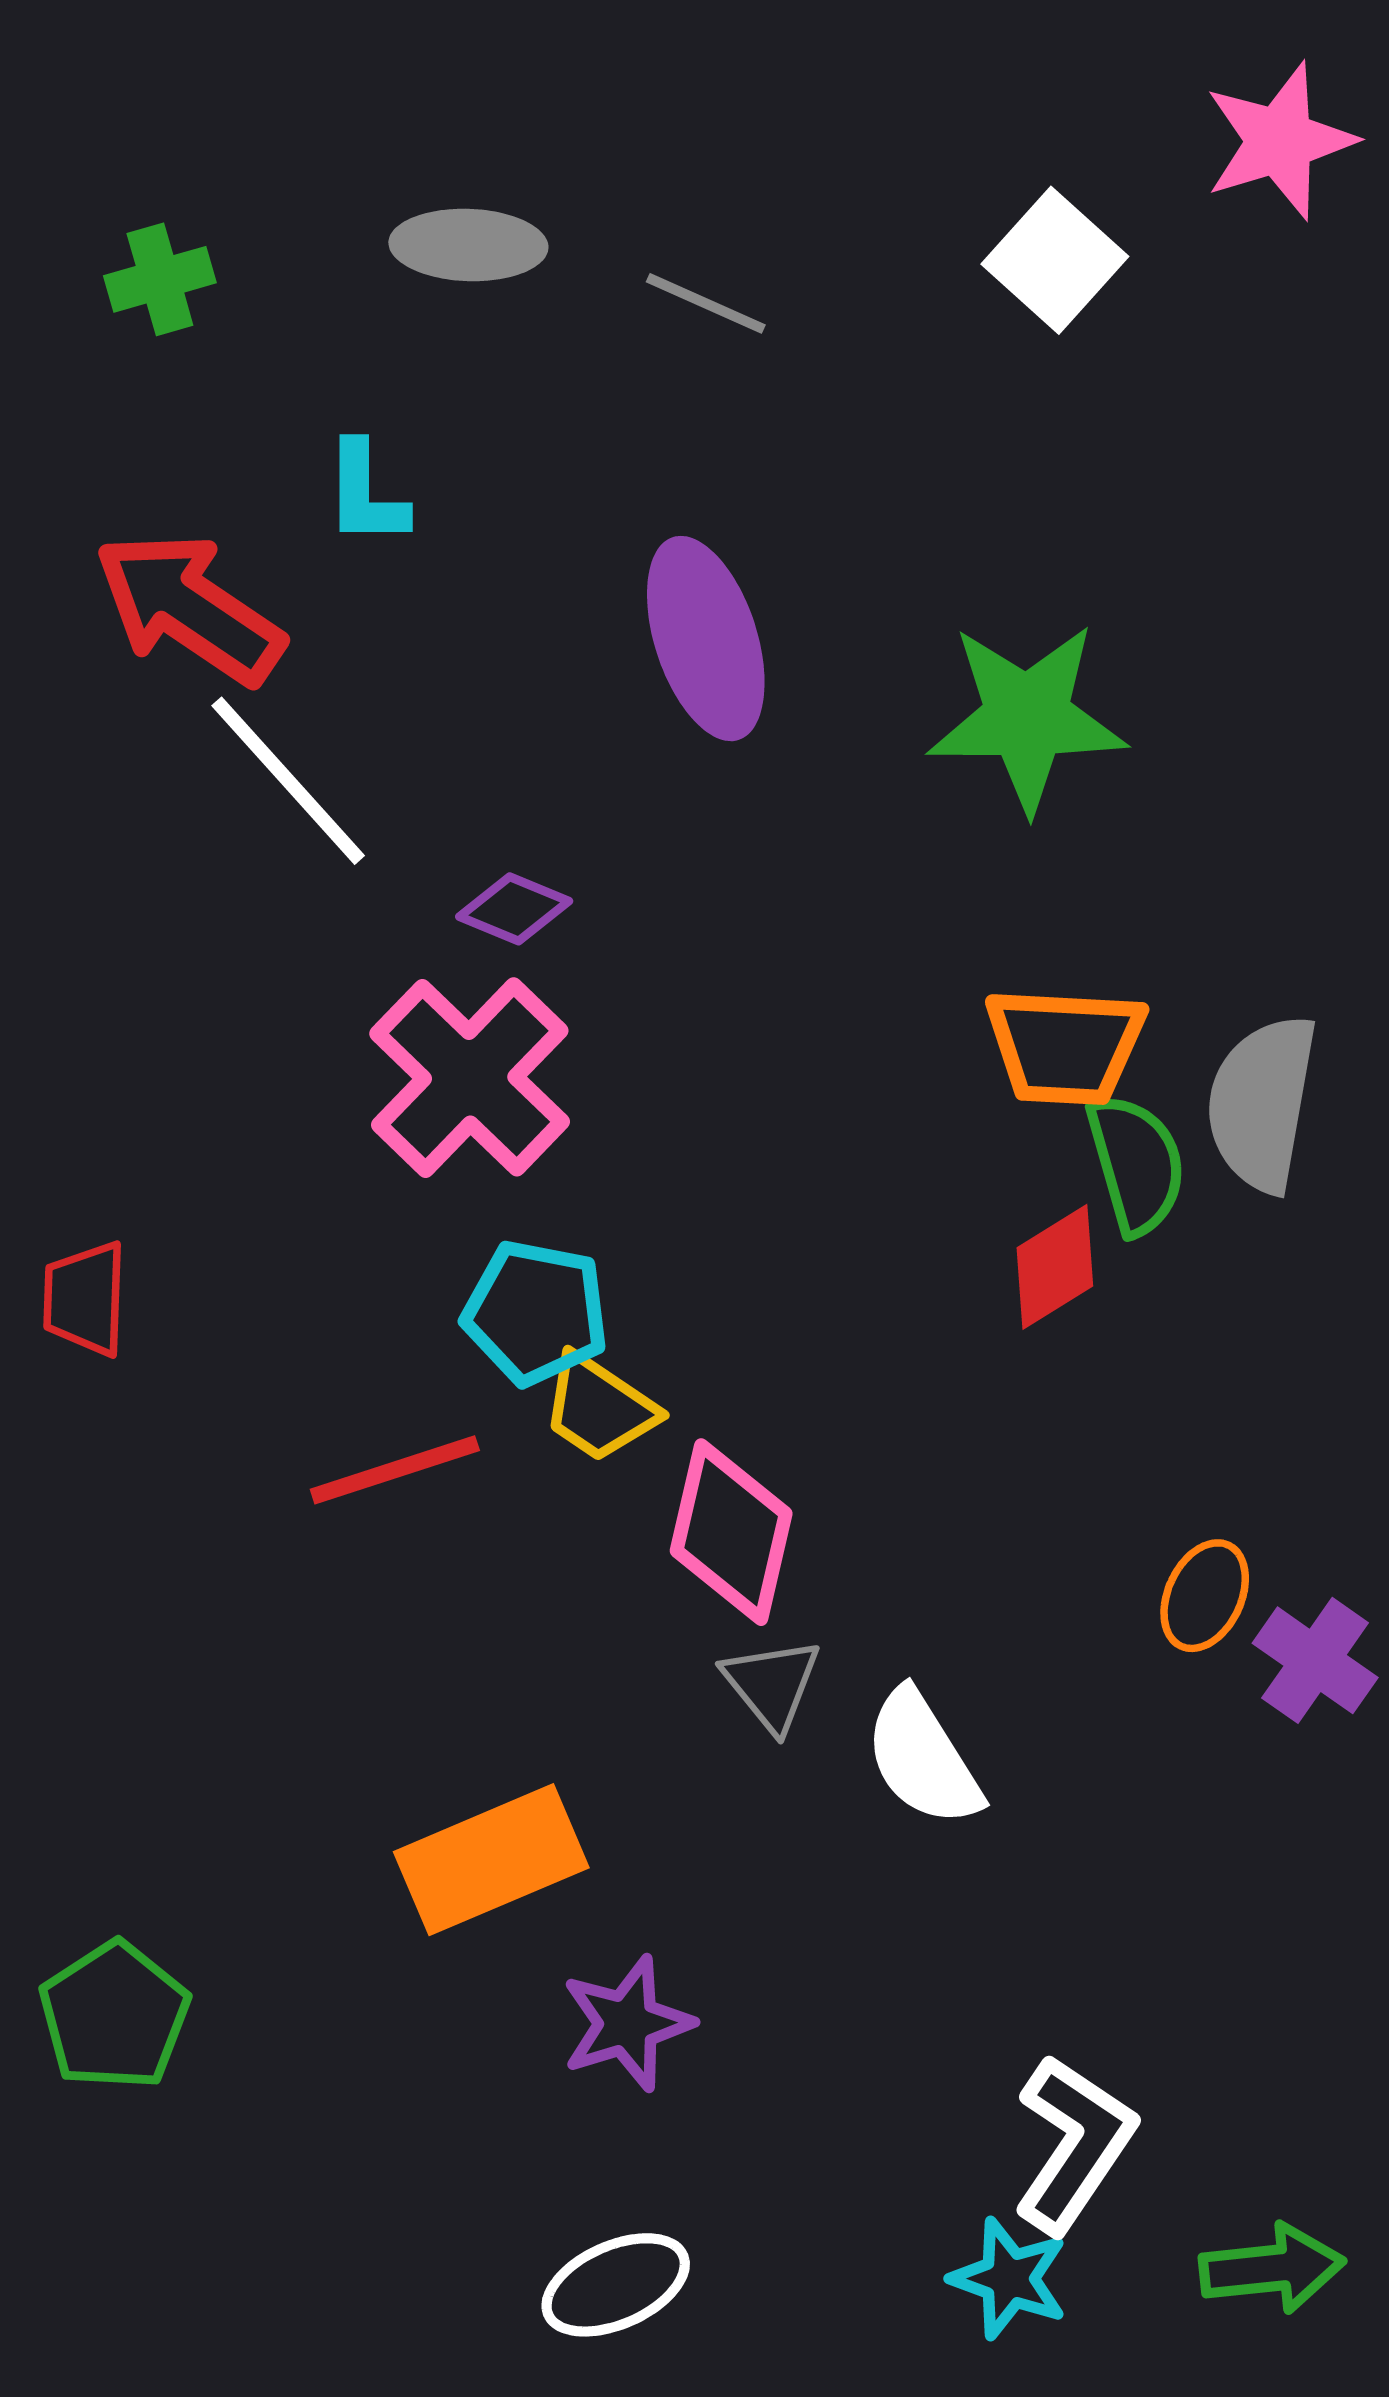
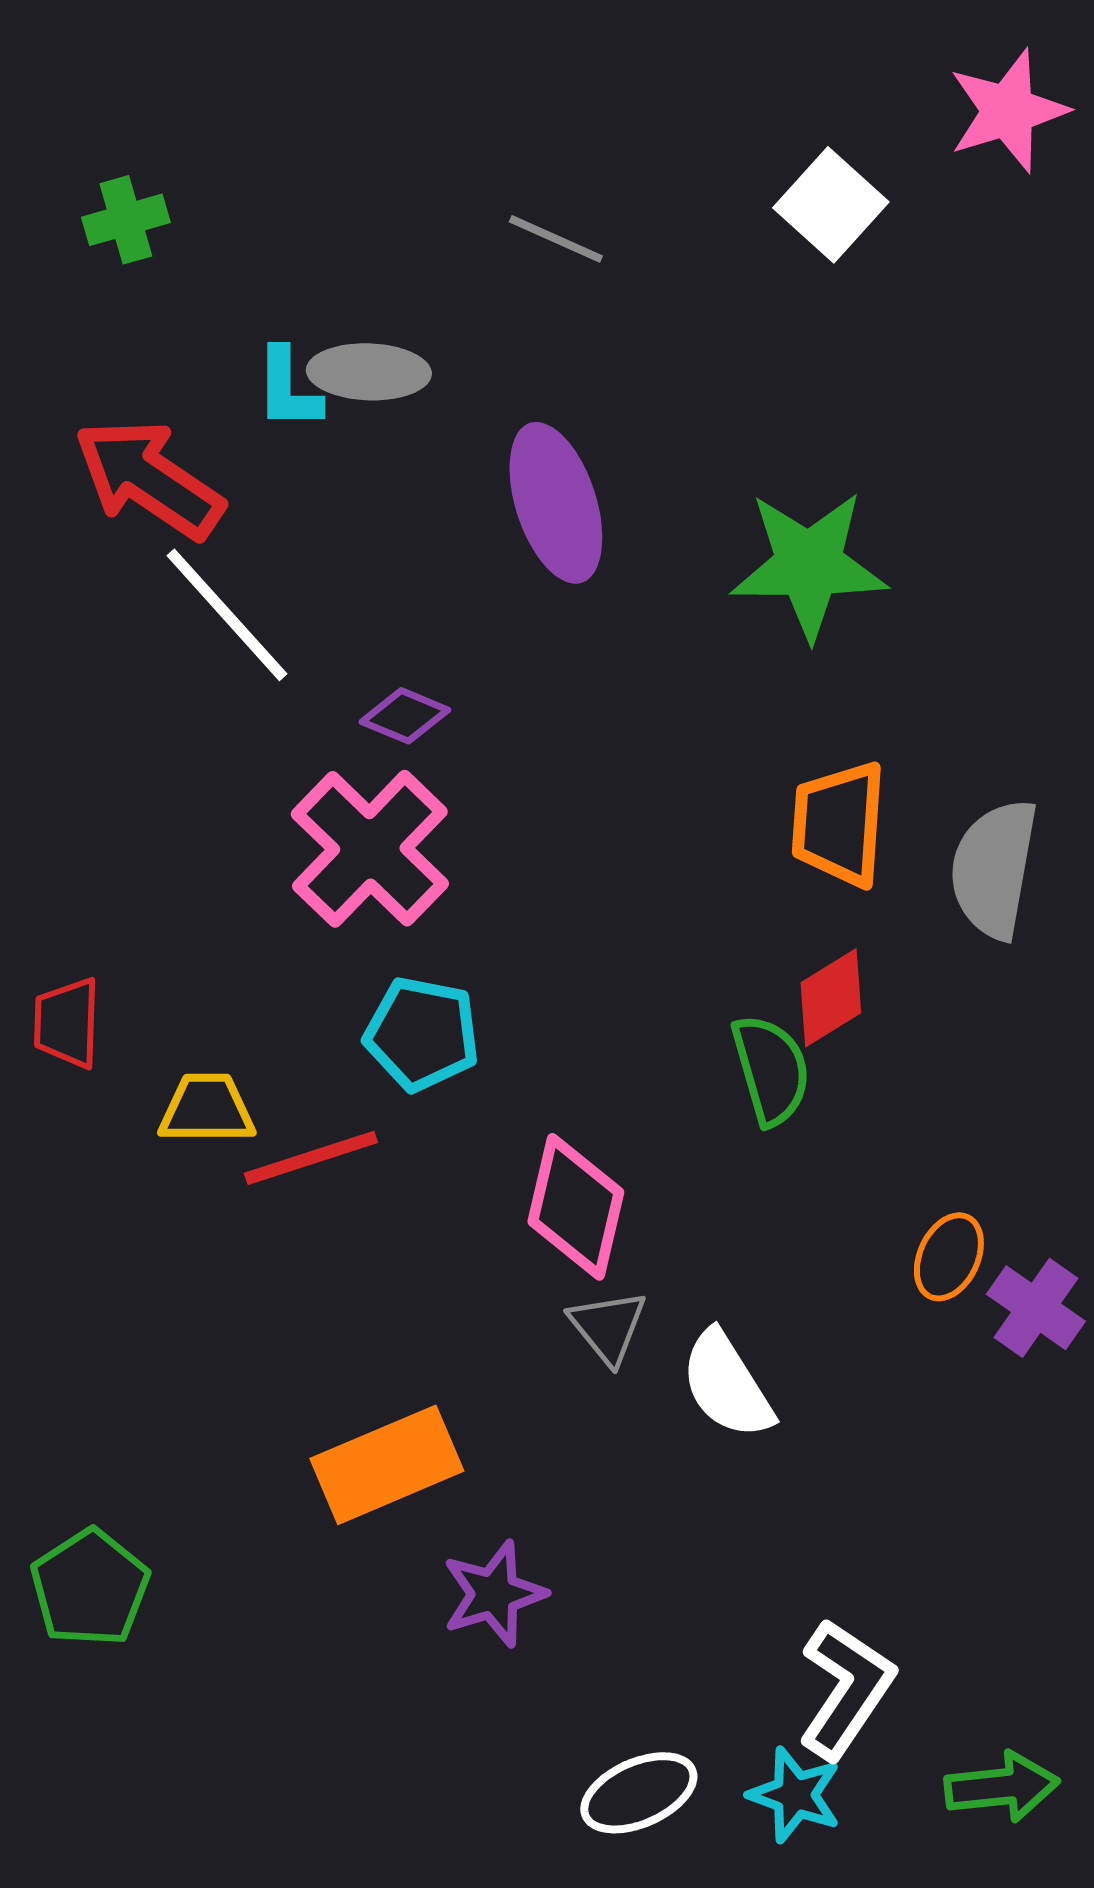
gray ellipse: (468, 245) -> (369, 372), moved
orange trapezoid: (1065, 1046) -> (839, 824), turned 91
green semicircle: (1136, 1164) -> (771, 1070), moved
yellow trapezoid: (599, 1408) -> (207, 1109), moved, turned 146
white ellipse: (616, 2285) -> (639, 1793), moved

